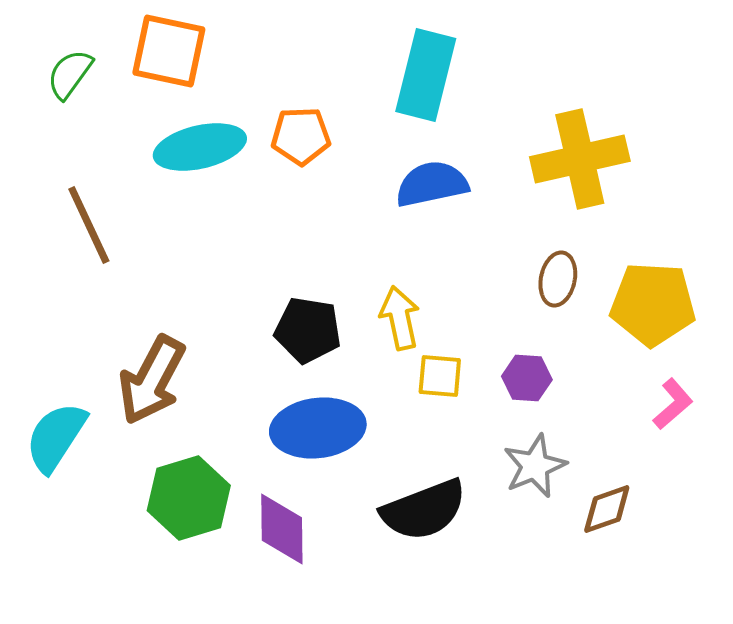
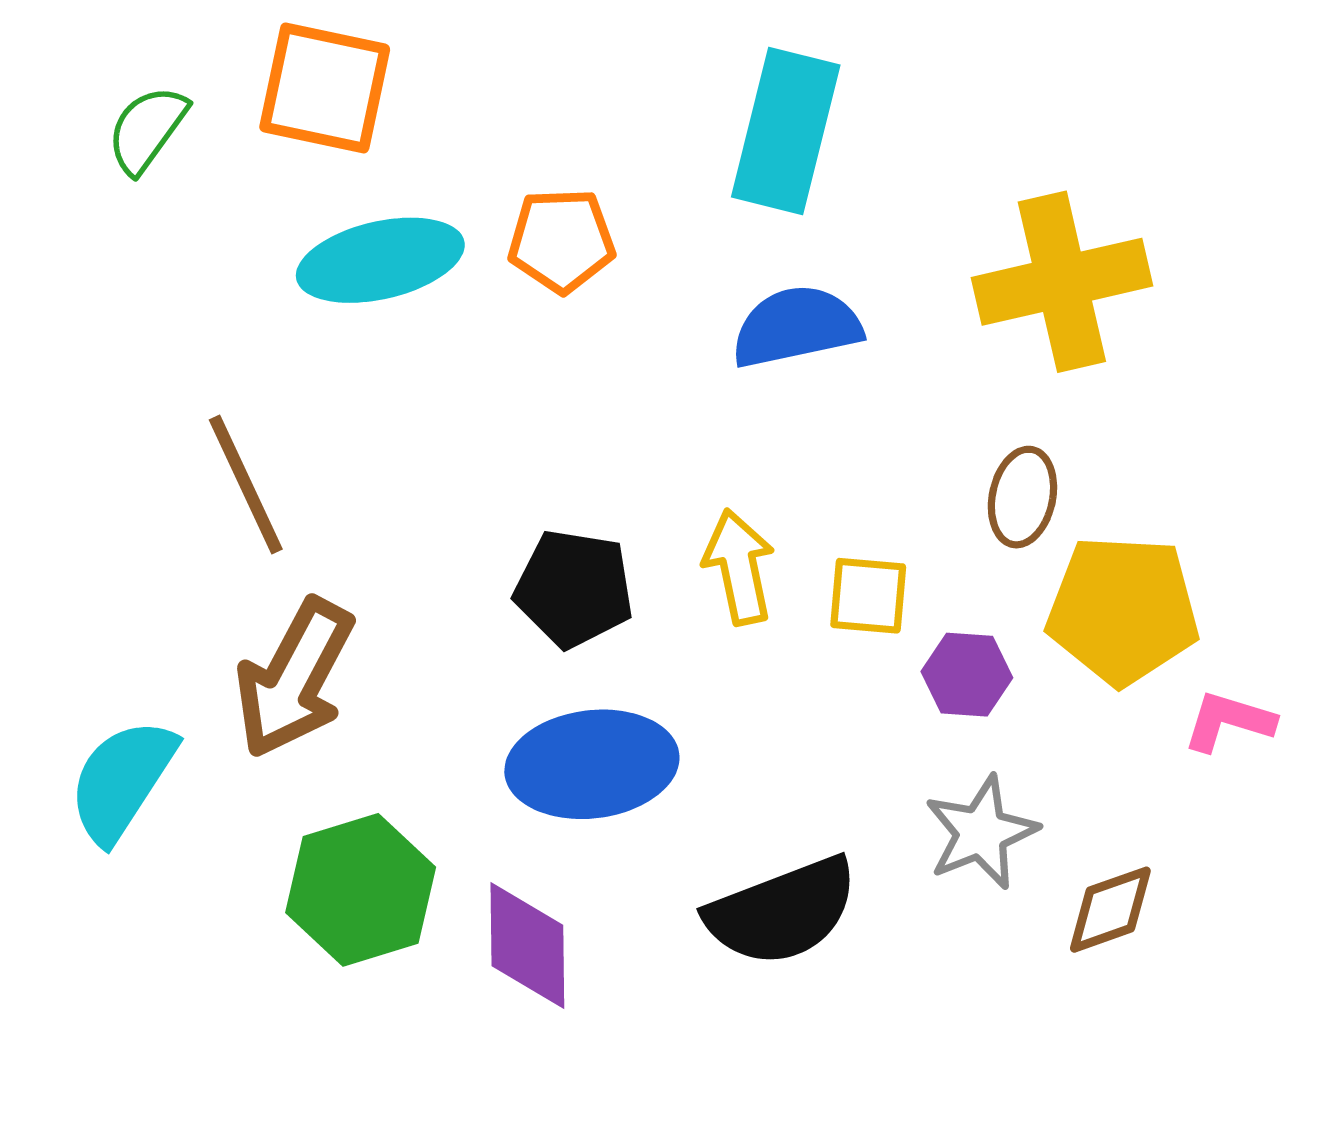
brown line: (89, 225) -> (246, 484), moved
yellow pentagon: (653, 304) -> (1123, 610), moved
yellow square: (440, 376) -> (868, 596), moved
pink L-shape: (673, 404) -> (1229, 721), turned -122

